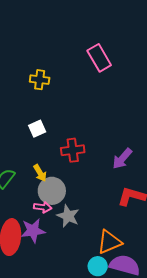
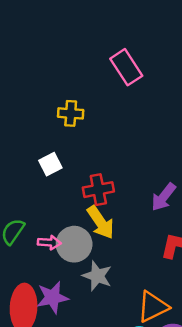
yellow cross: (40, 80) -> (71, 113), moved
yellow arrow: (40, 173) -> (101, 222), moved, size x1.5
pink arrow: (43, 207) -> (49, 243), moved

